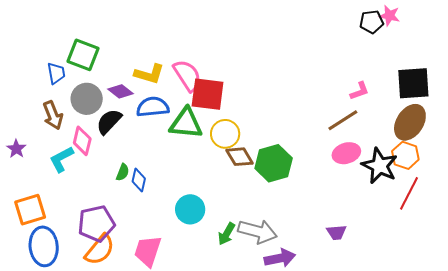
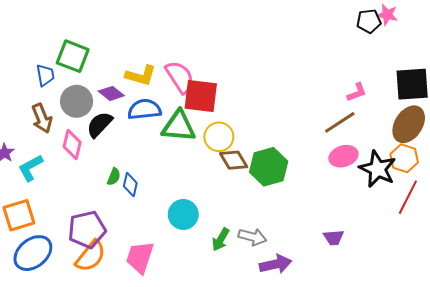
cyan L-shape: (61, 159) -> (30, 168), moved
gray arrow: (257, 231) -> (252, 237), size x0.7
blue ellipse: (44, 246) -> (33, 253), turned 57

